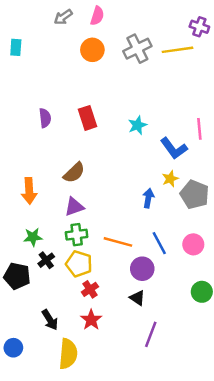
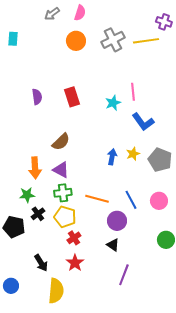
pink line: (199, 129) -> (133, 92), moved
yellow star: (170, 179) -> (133, 154), moved
orange arrow: (29, 191) -> (35, 168), moved
blue arrow: (148, 198) -> (112, 157), moved
purple triangle: (74, 207) -> (61, 170), turned 48

